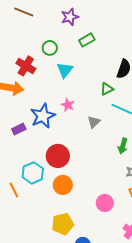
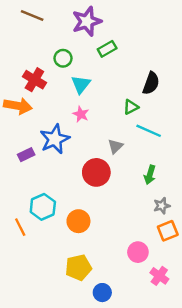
purple star: (70, 17) -> (87, 21), size x1.4
pink star: (68, 105) -> (81, 114), moved
red circle: (58, 156) -> (96, 172), moved
pink circle: (105, 203) -> (138, 252), moved

